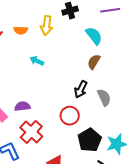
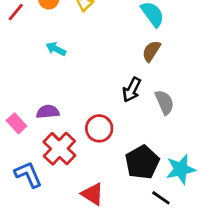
cyan arrow: (37, 61) -> (56, 49), moved
red circle: (70, 116) -> (99, 128), moved

